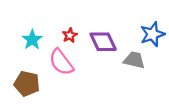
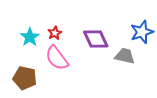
red star: (70, 35) -> (55, 33), moved

